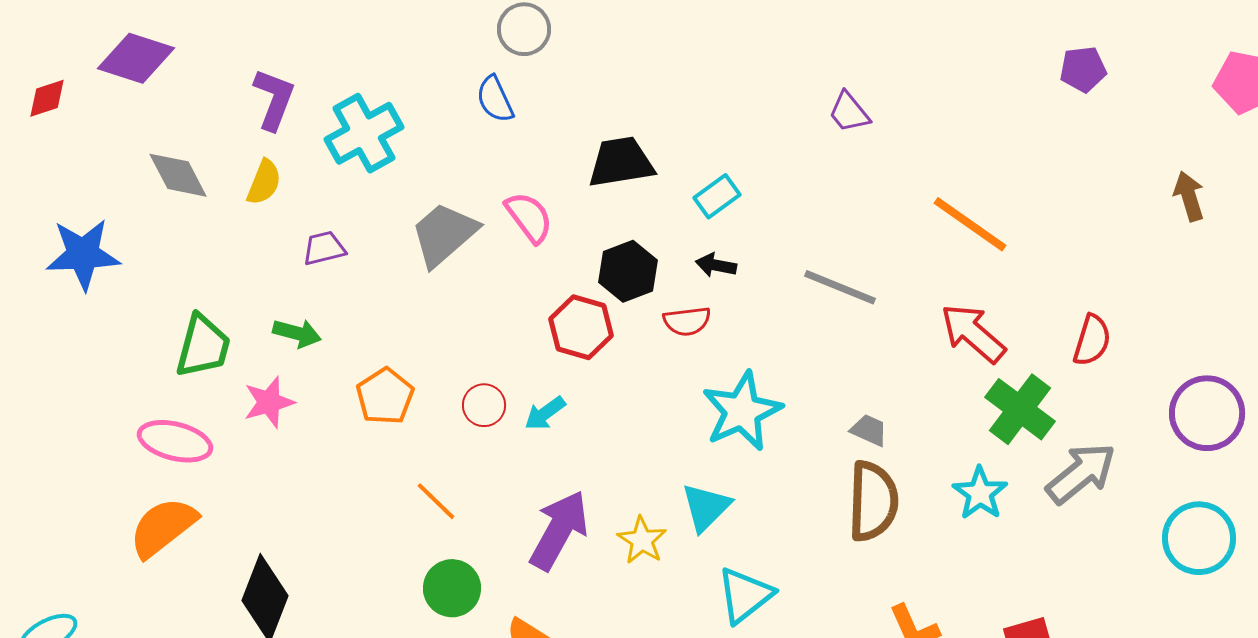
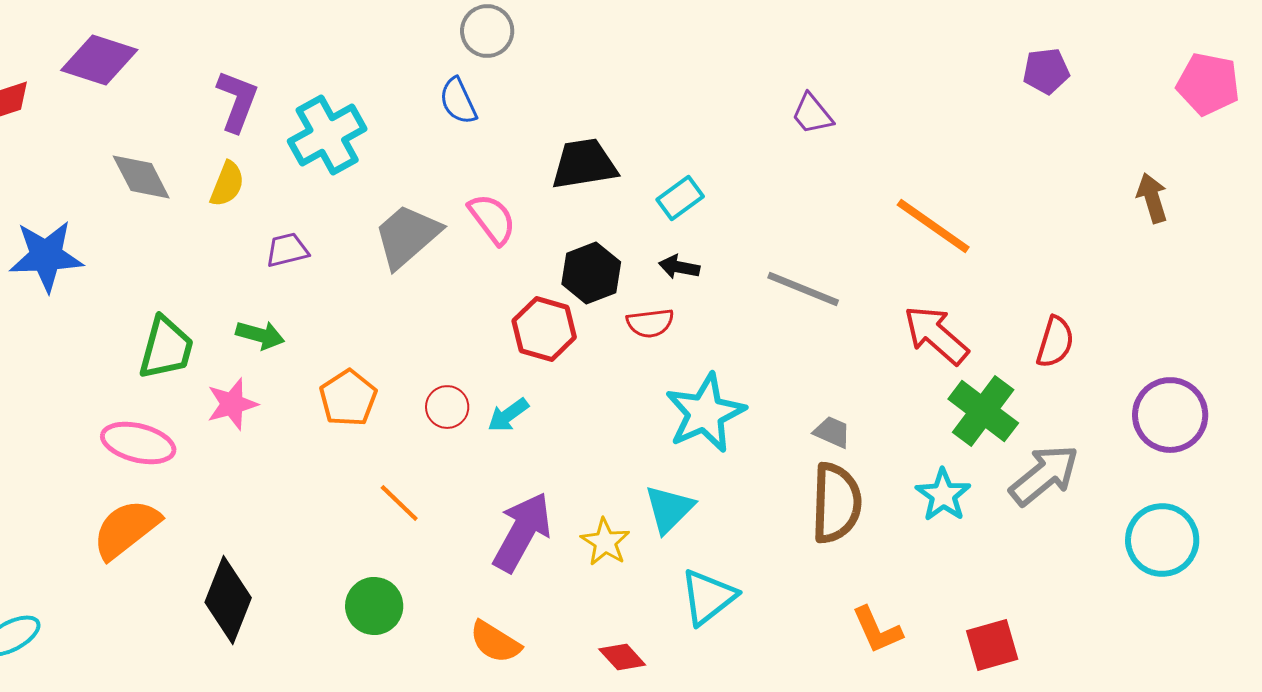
green circle: (452, 588) -> (374, 606), moved

